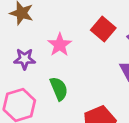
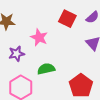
green semicircle: (59, 89) -> (46, 69), turned -66

